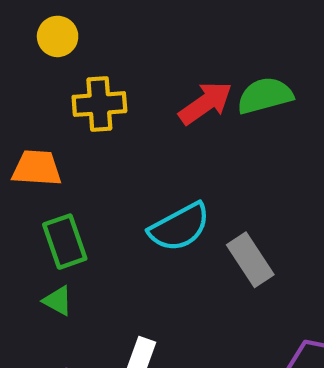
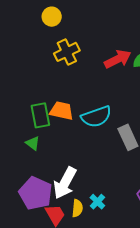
yellow cross: (99, 104) -> (67, 52), turned -30
orange trapezoid: (37, 168) -> (61, 111), moved

